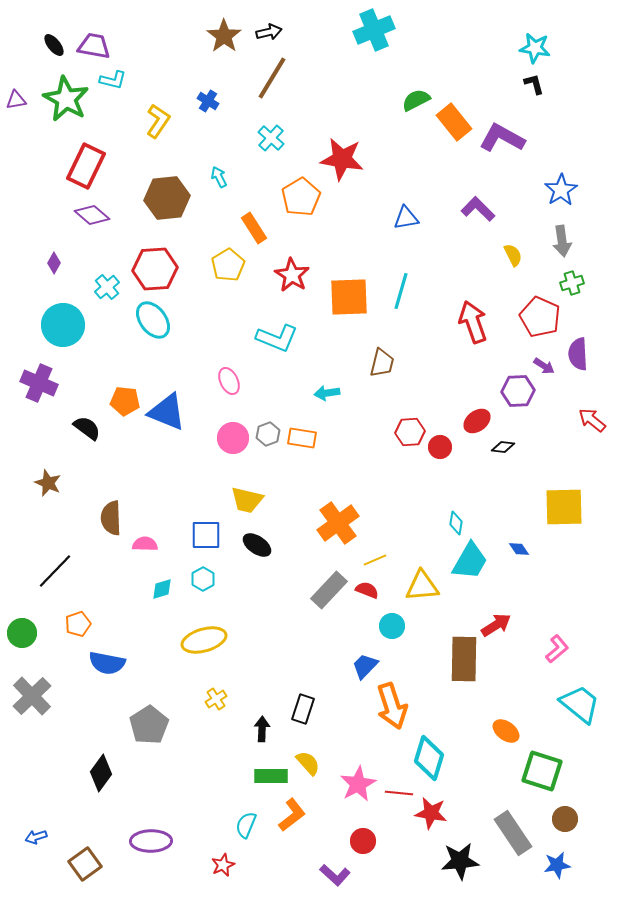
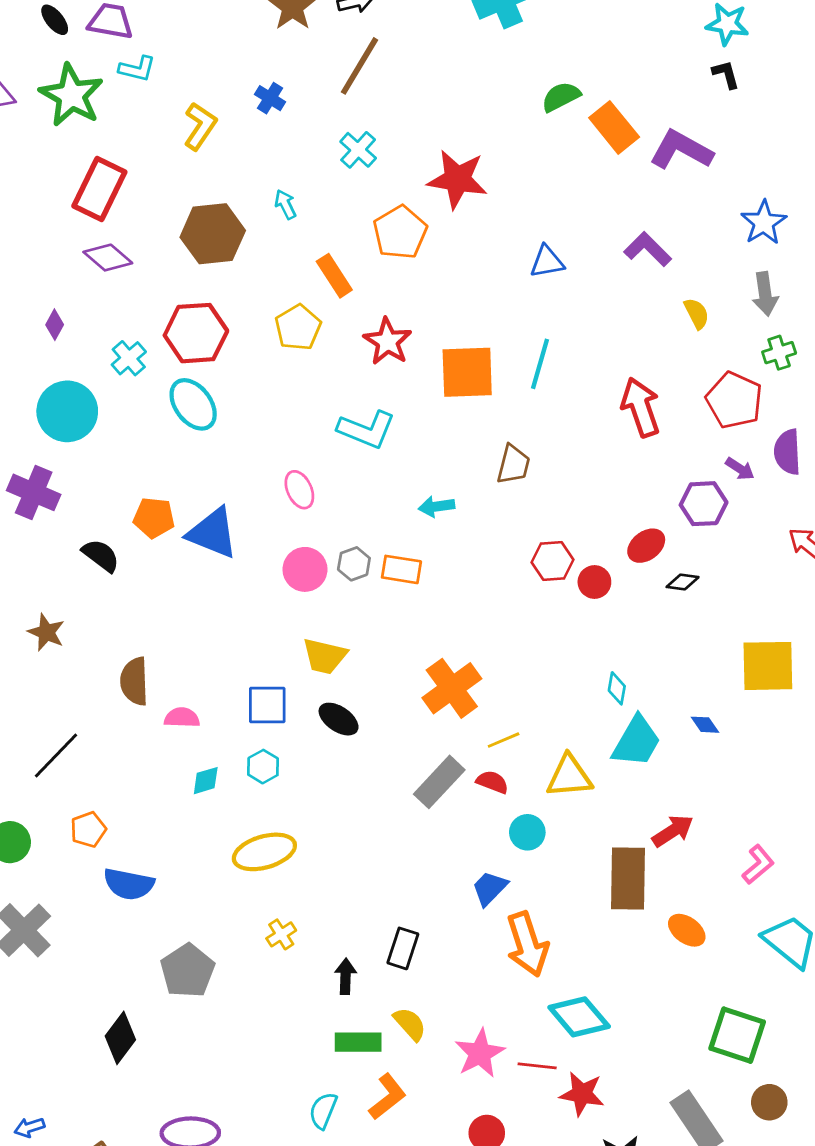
orange ellipse: (506, 731) -> (687, 930), moved
cyan diamond: (429, 758) -> (579, 1017), turned -57

